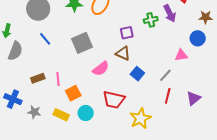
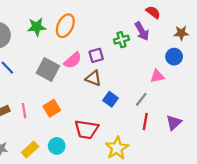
gray square: (82, 43) -> (48, 70), turned -35
pink semicircle: (101, 69) -> (73, 60), moved
orange square: (73, 93) -> (52, 108), moved
yellow rectangle: (61, 115) -> (30, 150), turned -63

